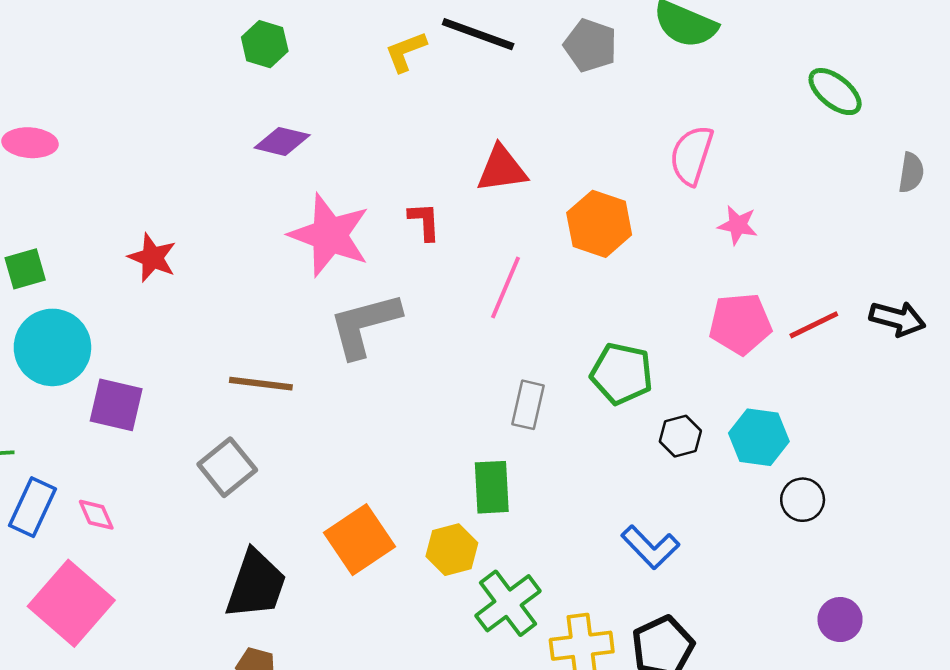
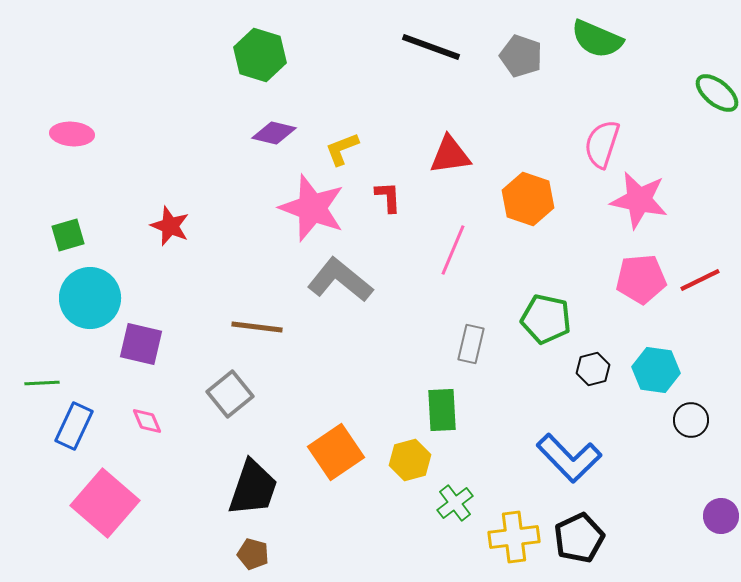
green hexagon: (265, 44) -> (260, 55), size x1.4
yellow L-shape: (406, 52) -> (342, 149), moved
pink star: (738, 225) -> (639, 200), size x1.8
gray L-shape: (364, 325) -> (340, 280), turned 54
pink diamond: (96, 515) -> (147, 421), moved
blue L-shape: (650, 547) -> (569, 458), size x1.4
green cross: (508, 603) -> (455, 503), size x0.7

